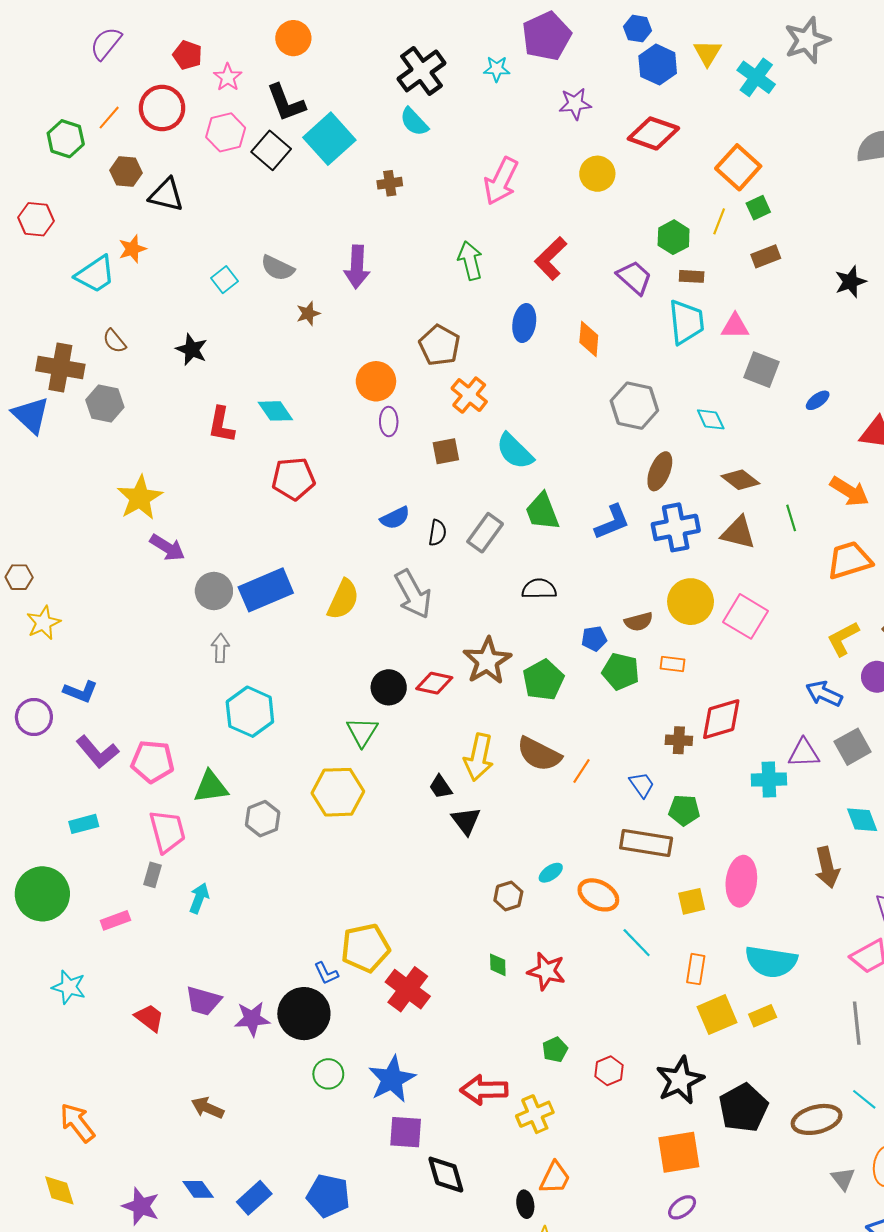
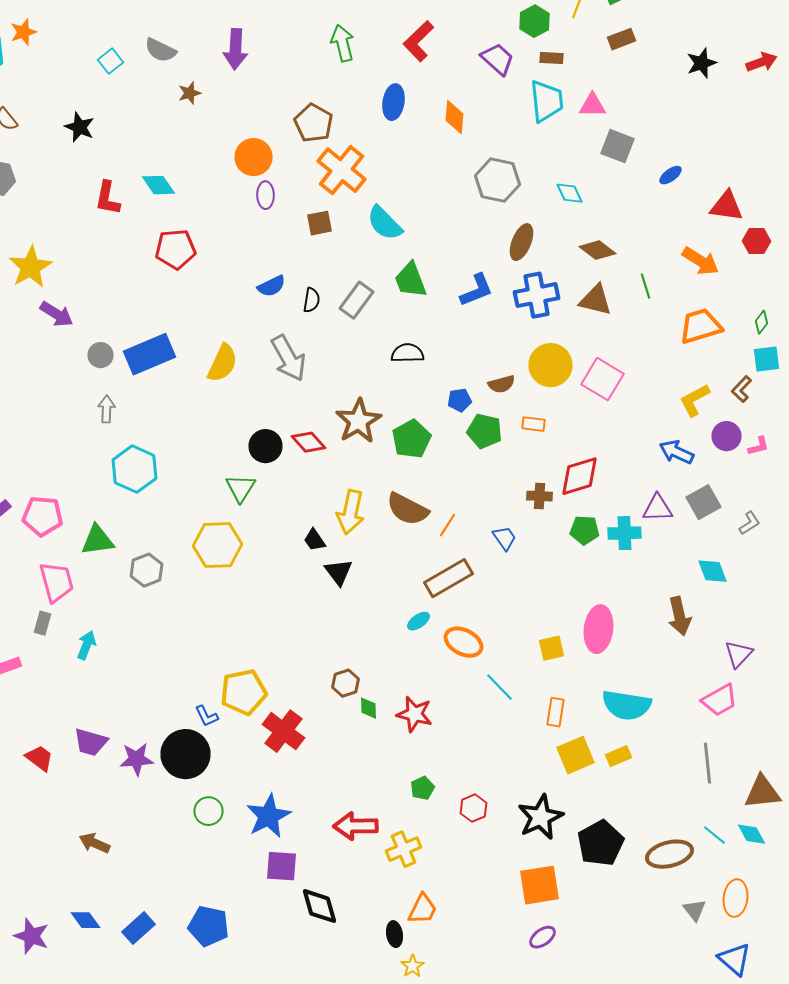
orange cross: (469, 395) -> (342, 170), size x1.4
gray circle: (214, 591) -> (100, 355), size x0.7
red diamond: (434, 683) -> (308, 442), turned 36
green pentagon: (684, 810) -> (584, 530), moved
brown rectangle: (646, 843) -> (448, 578), moved, turned -39
brown hexagon: (508, 896) -> (346, 683), moved

